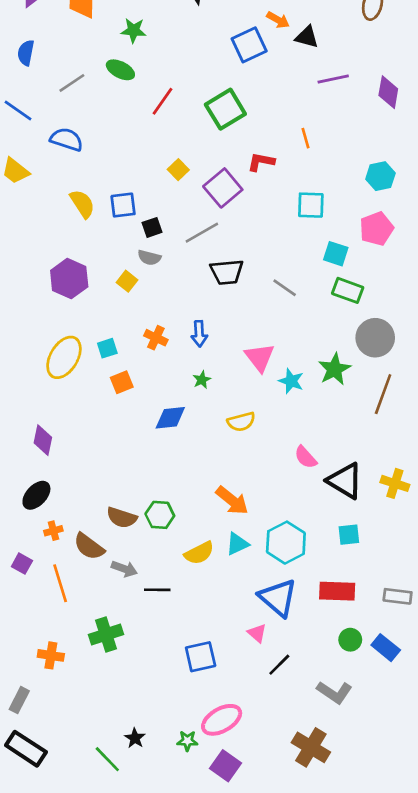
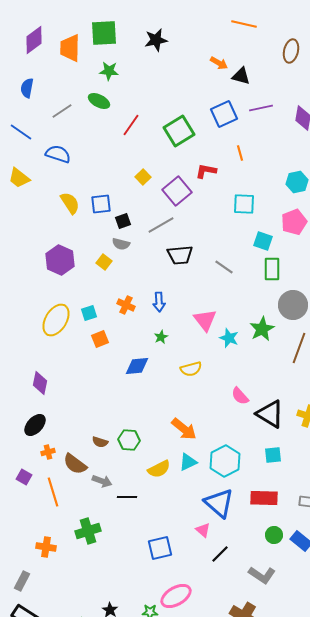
blue square: (249, 45) -> (224, 114), moved
green rectangle: (348, 290) -> (272, 269), turned 70
brown semicircle: (122, 518) -> (100, 442), size x0.7

